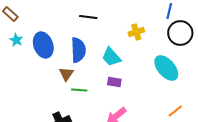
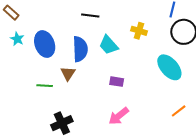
yellow cross: (136, 32) -> (139, 31), turned 35
cyan trapezoid: (111, 57) -> (109, 45), moved
green line: (79, 90) -> (45, 86), moved

